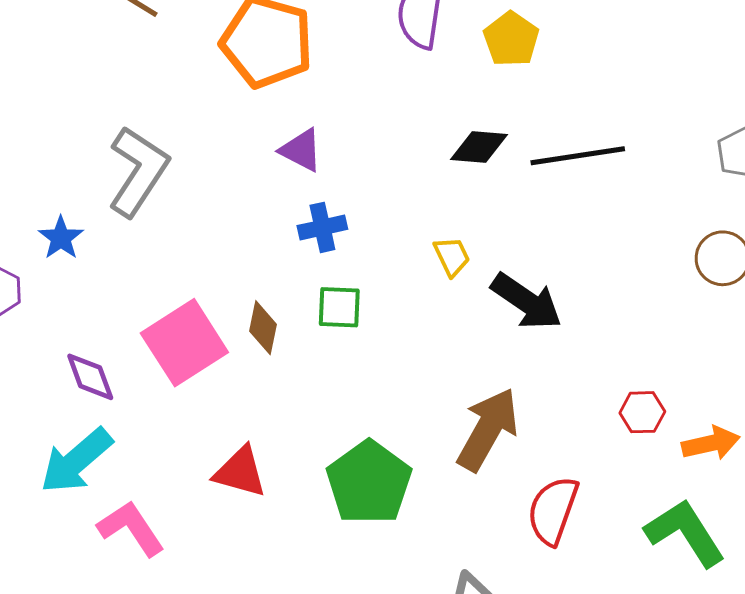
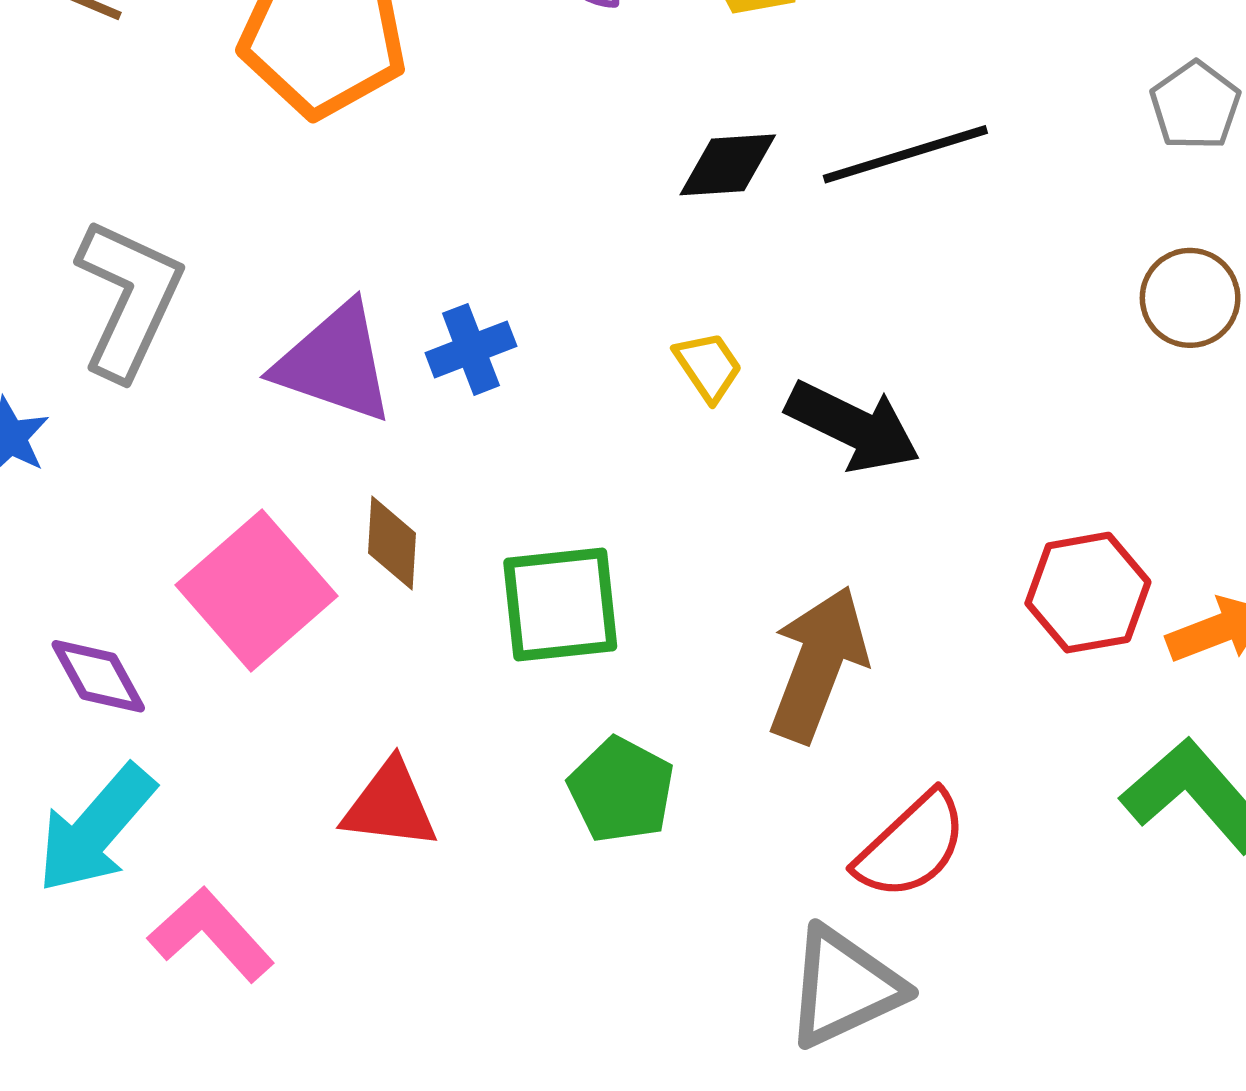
purple triangle: (301, 150) -> (335, 363), moved, size x1.6
green square: (339, 307) -> (560, 605), moved, size x1.5
red hexagon: (642, 412) -> (1088, 593), size x1.5
green pentagon: (369, 483) -> (621, 790), size x0.7
red semicircle: (553, 511) -> (911, 846), moved, turned -144

